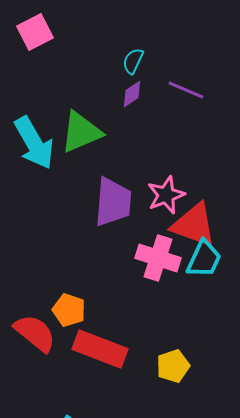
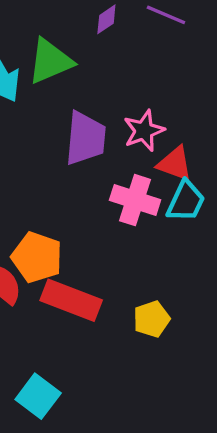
red triangle: (194, 225) -> (175, 164), size x0.7
orange pentagon: (69, 310) -> (37, 257), size x1.4

